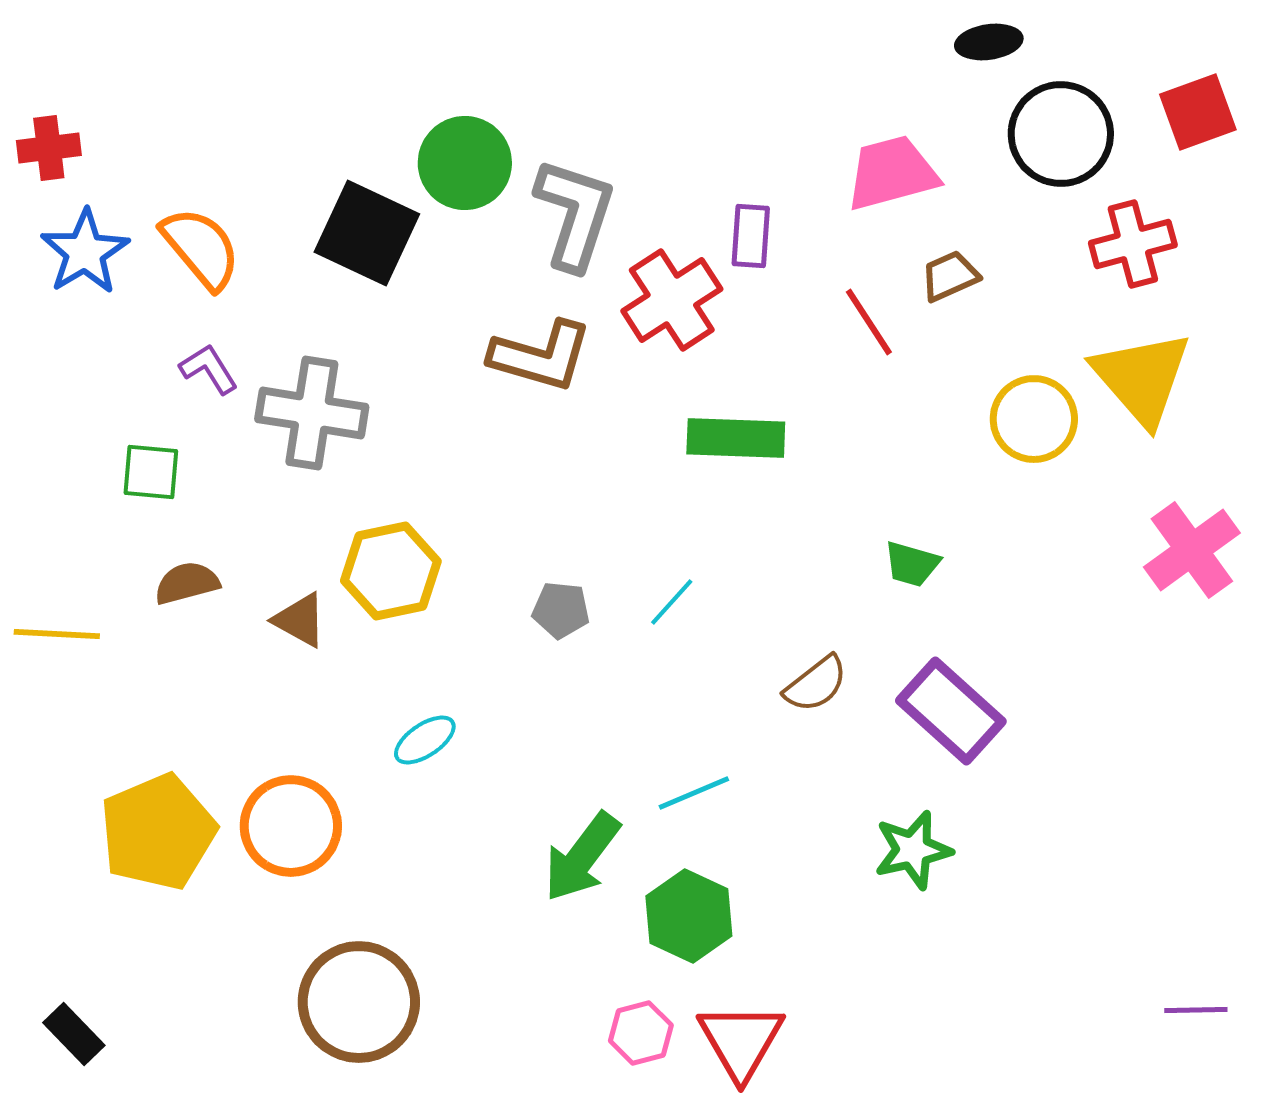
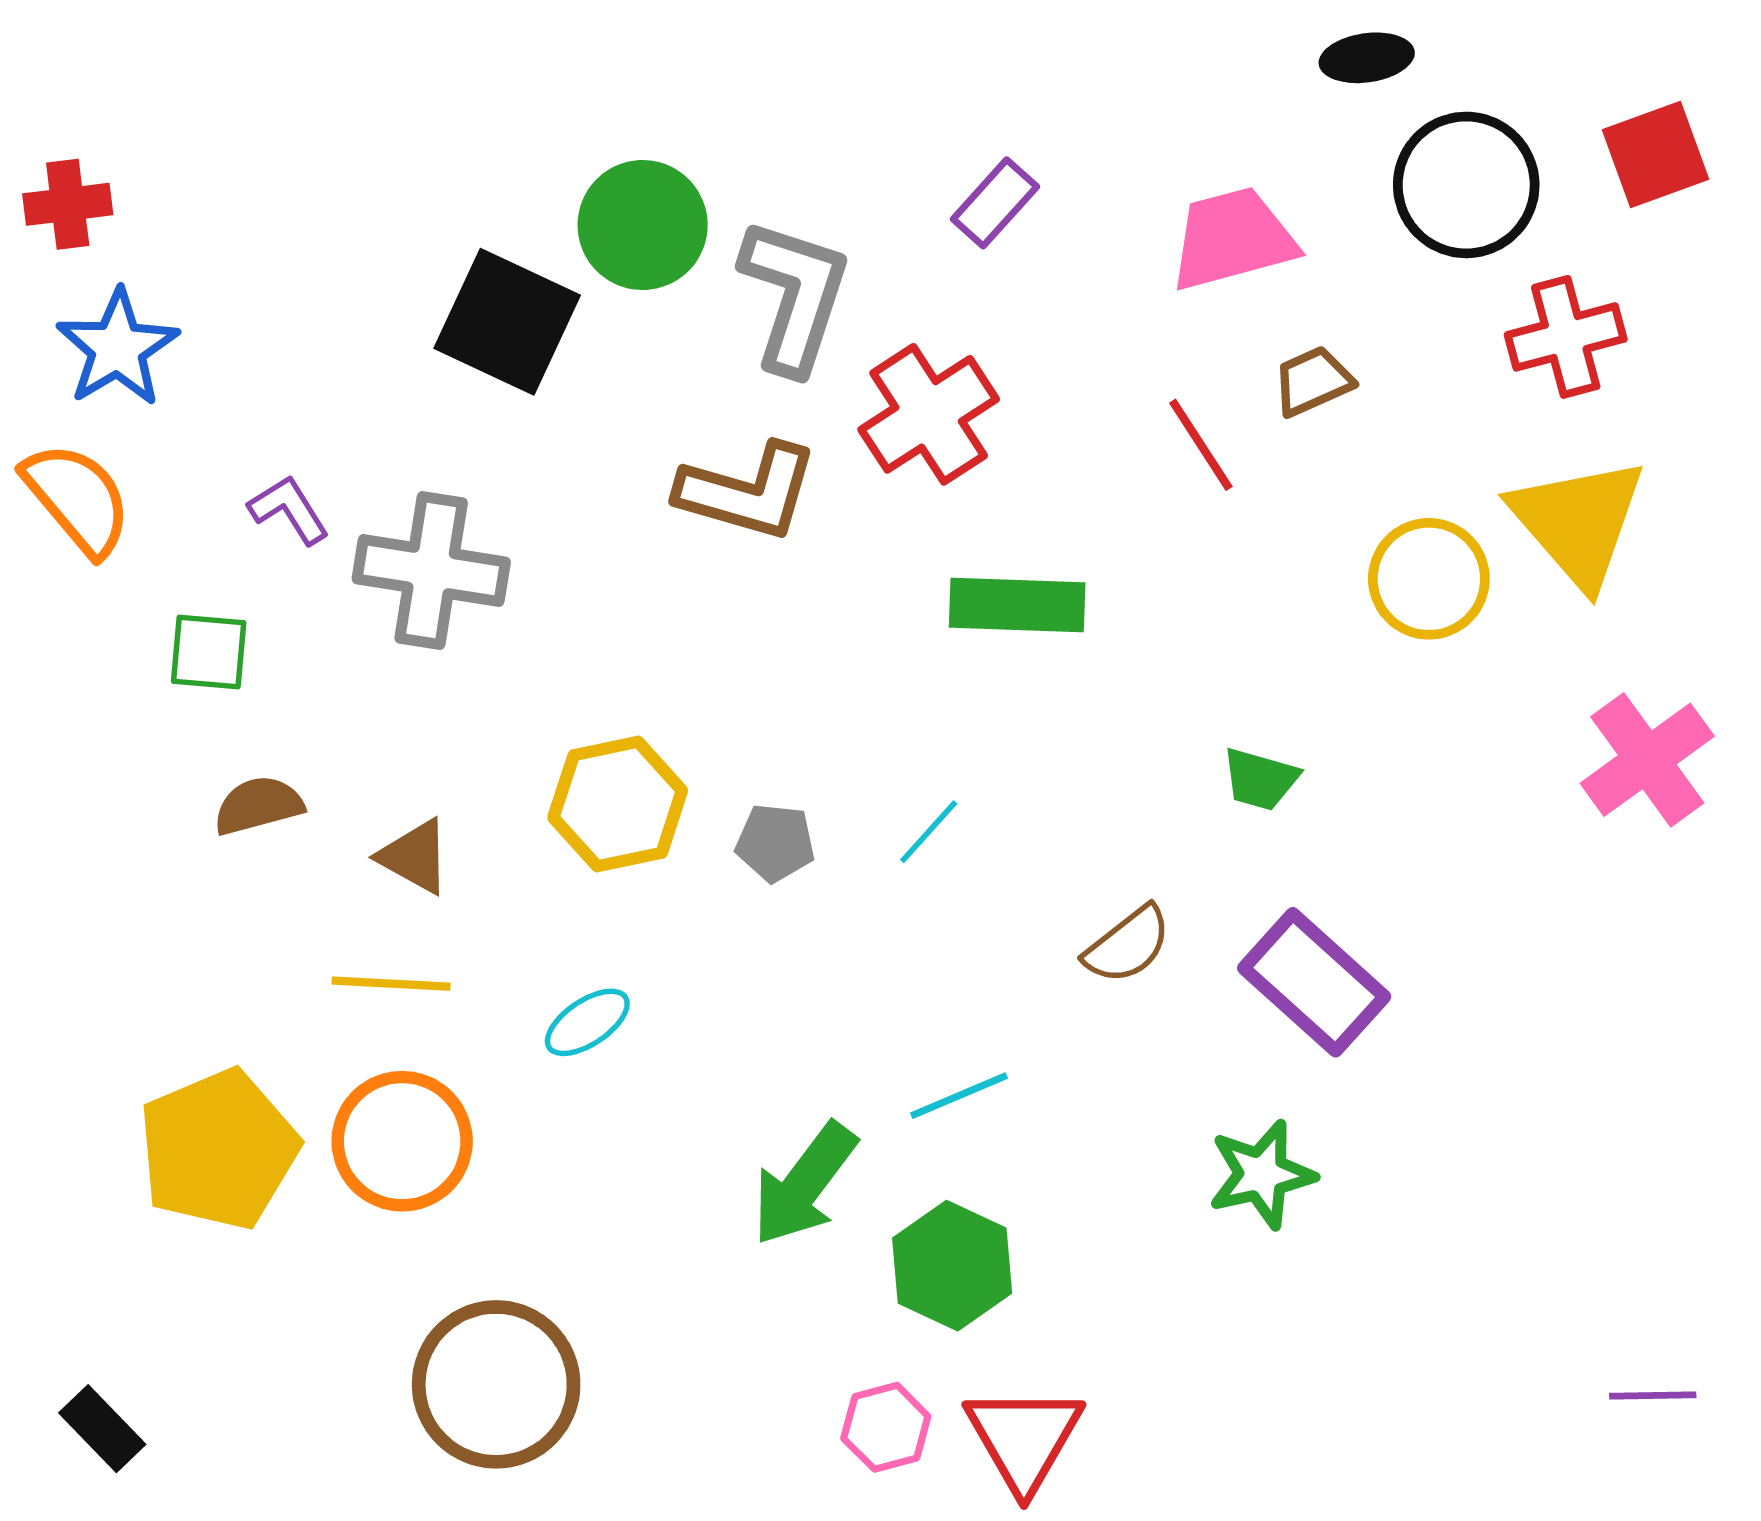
purple rectangle: (751, 236) -> (995, 203), moved, turned 38
orange semicircle: (201, 248) -> (77, 499), moved
yellow hexagon: (391, 571) -> (618, 804), moved
yellow line: (57, 634) -> (391, 984), moved

